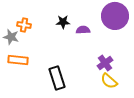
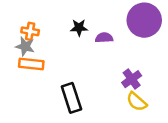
gray star: (11, 37) -> (25, 46), moved
orange rectangle: (18, 60) -> (31, 64), moved

